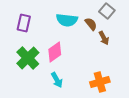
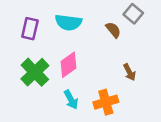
cyan semicircle: (67, 20) -> (68, 22), moved
brown arrow: (104, 38) -> (129, 72), moved
orange cross: (100, 82) -> (106, 102), moved

